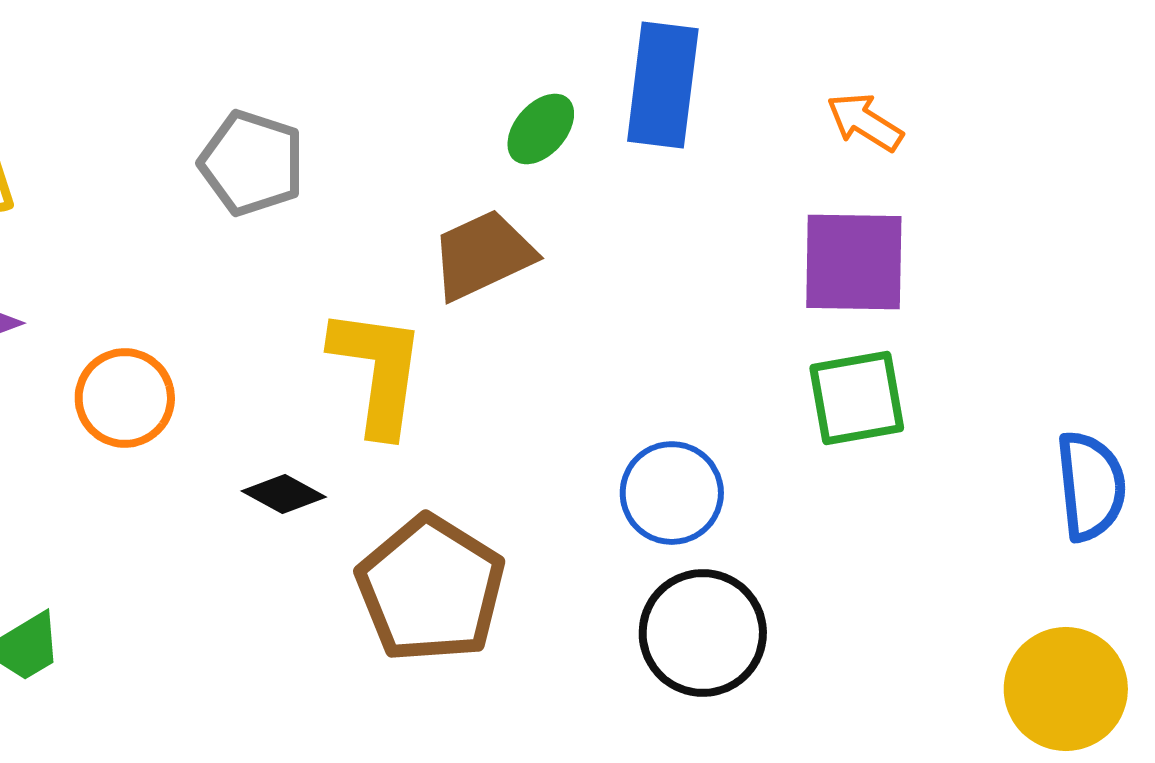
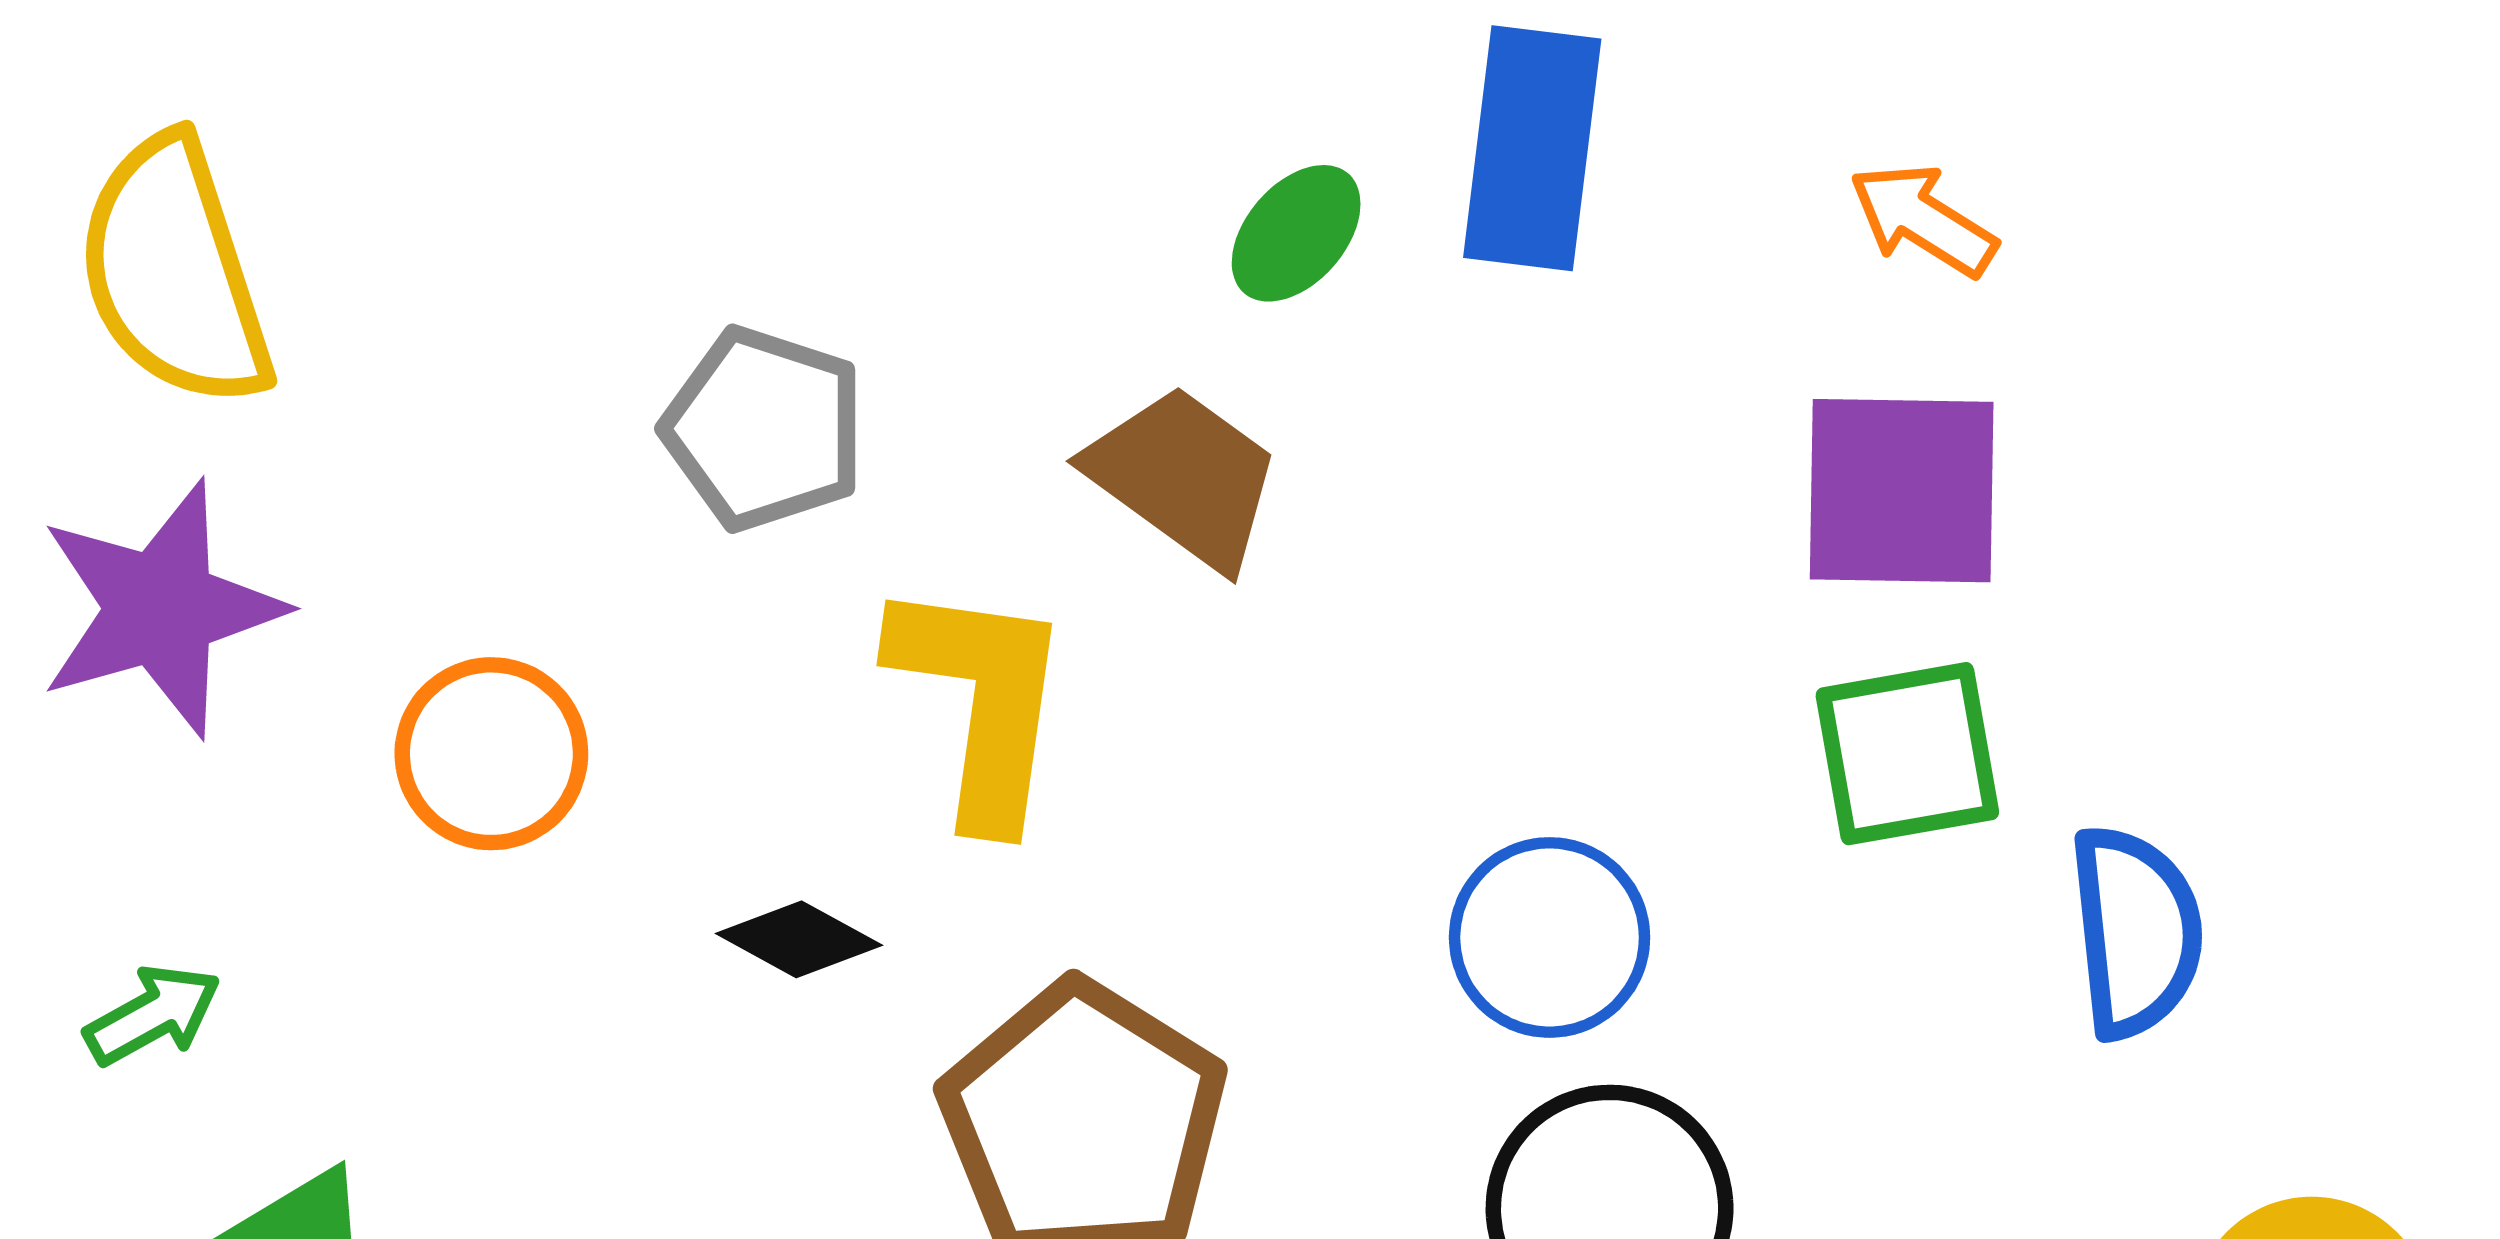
gray pentagon: (252, 163) -> (764, 429), moved
brown trapezoid: (483, 255) -> (1184, 477), turned 61
blue semicircle: (1091, 486) -> (2136, 932), moved

